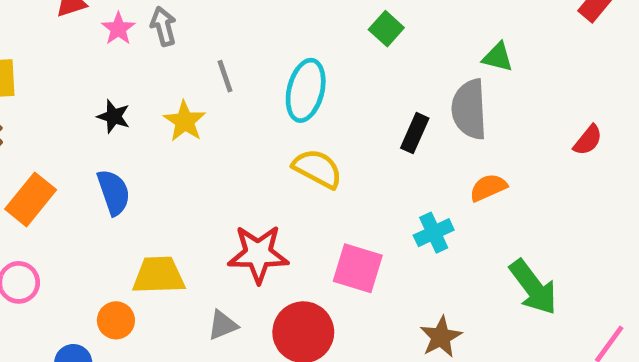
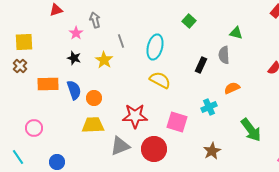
pink star: (118, 29) -> (76, 33), moved
gray semicircle: (469, 109) -> (224, 55), size x0.7
orange rectangle: (31, 199) -> (48, 84), moved, turned 50
orange circle: (116, 320) -> (94, 98), moved
gray triangle: (223, 325) -> (120, 146), size x1.5

